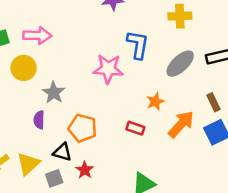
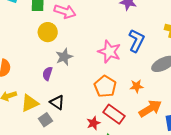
orange pentagon: (83, 128) -> (105, 86), moved
red rectangle: (135, 128) -> (114, 114), moved, size x1.5
red star: (85, 170) -> (93, 123), moved
gray square: (54, 178) -> (45, 120), turned -32

